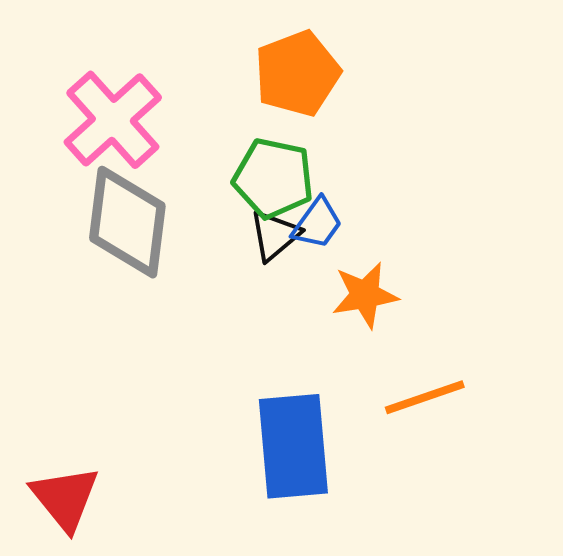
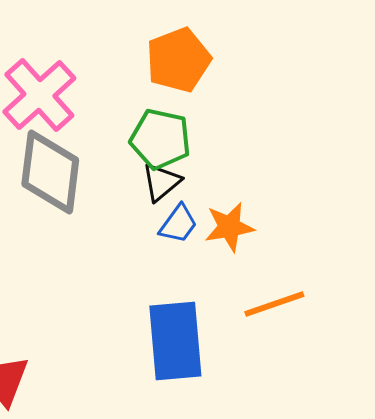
blue trapezoid: (317, 223) -> (178, 224), moved

